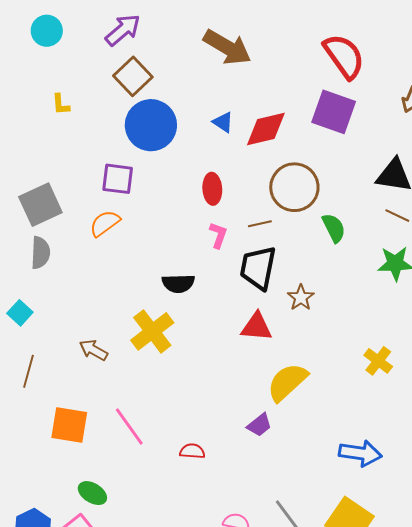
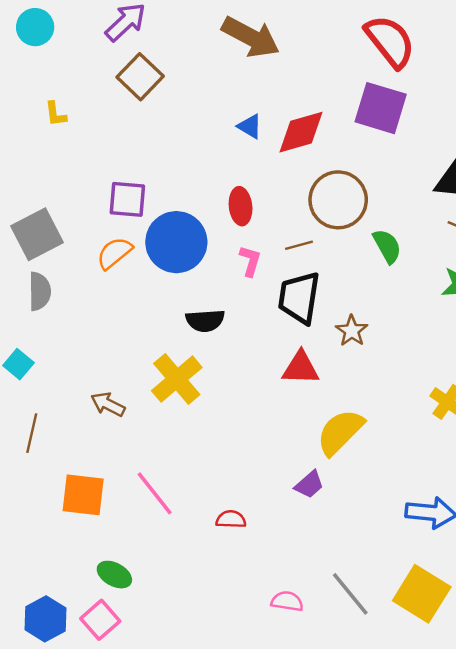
blue circle: (151, 125) -> (176, 242), moved

